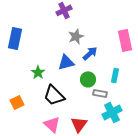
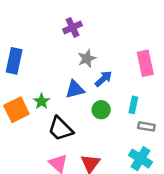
gray rectangle: (100, 93) -> (146, 126), moved
orange square: (17, 102) -> (16, 110), moved, size x1.5
cyan cross: (112, 112) -> (140, 159), moved, turned -30

